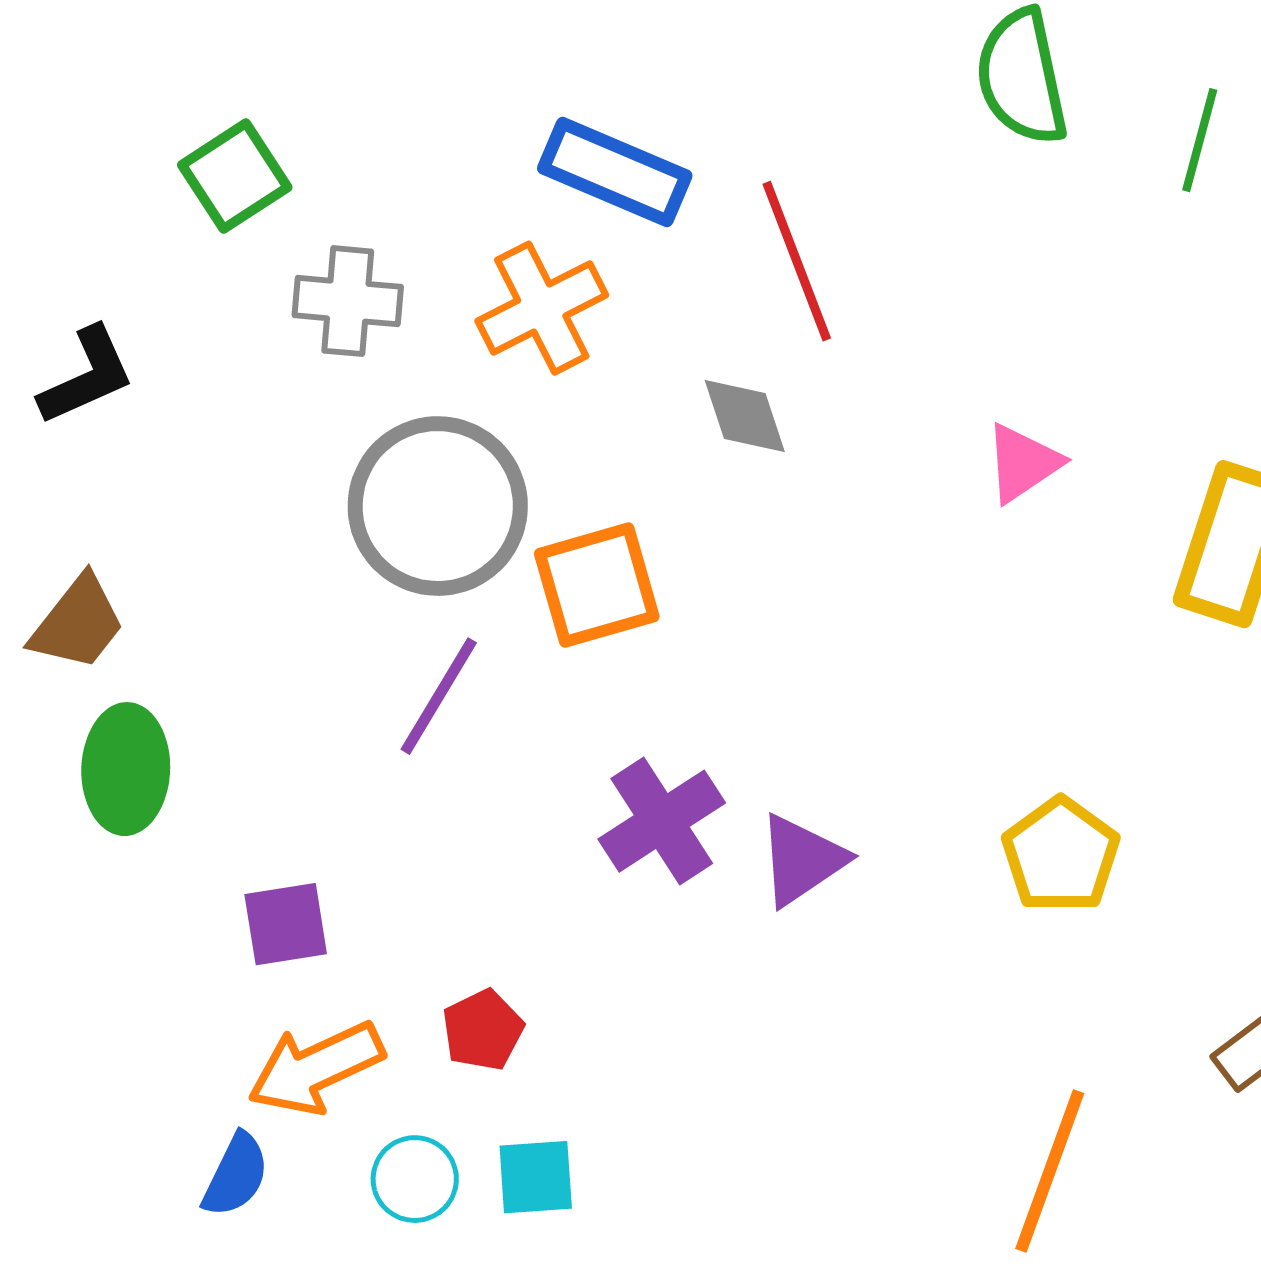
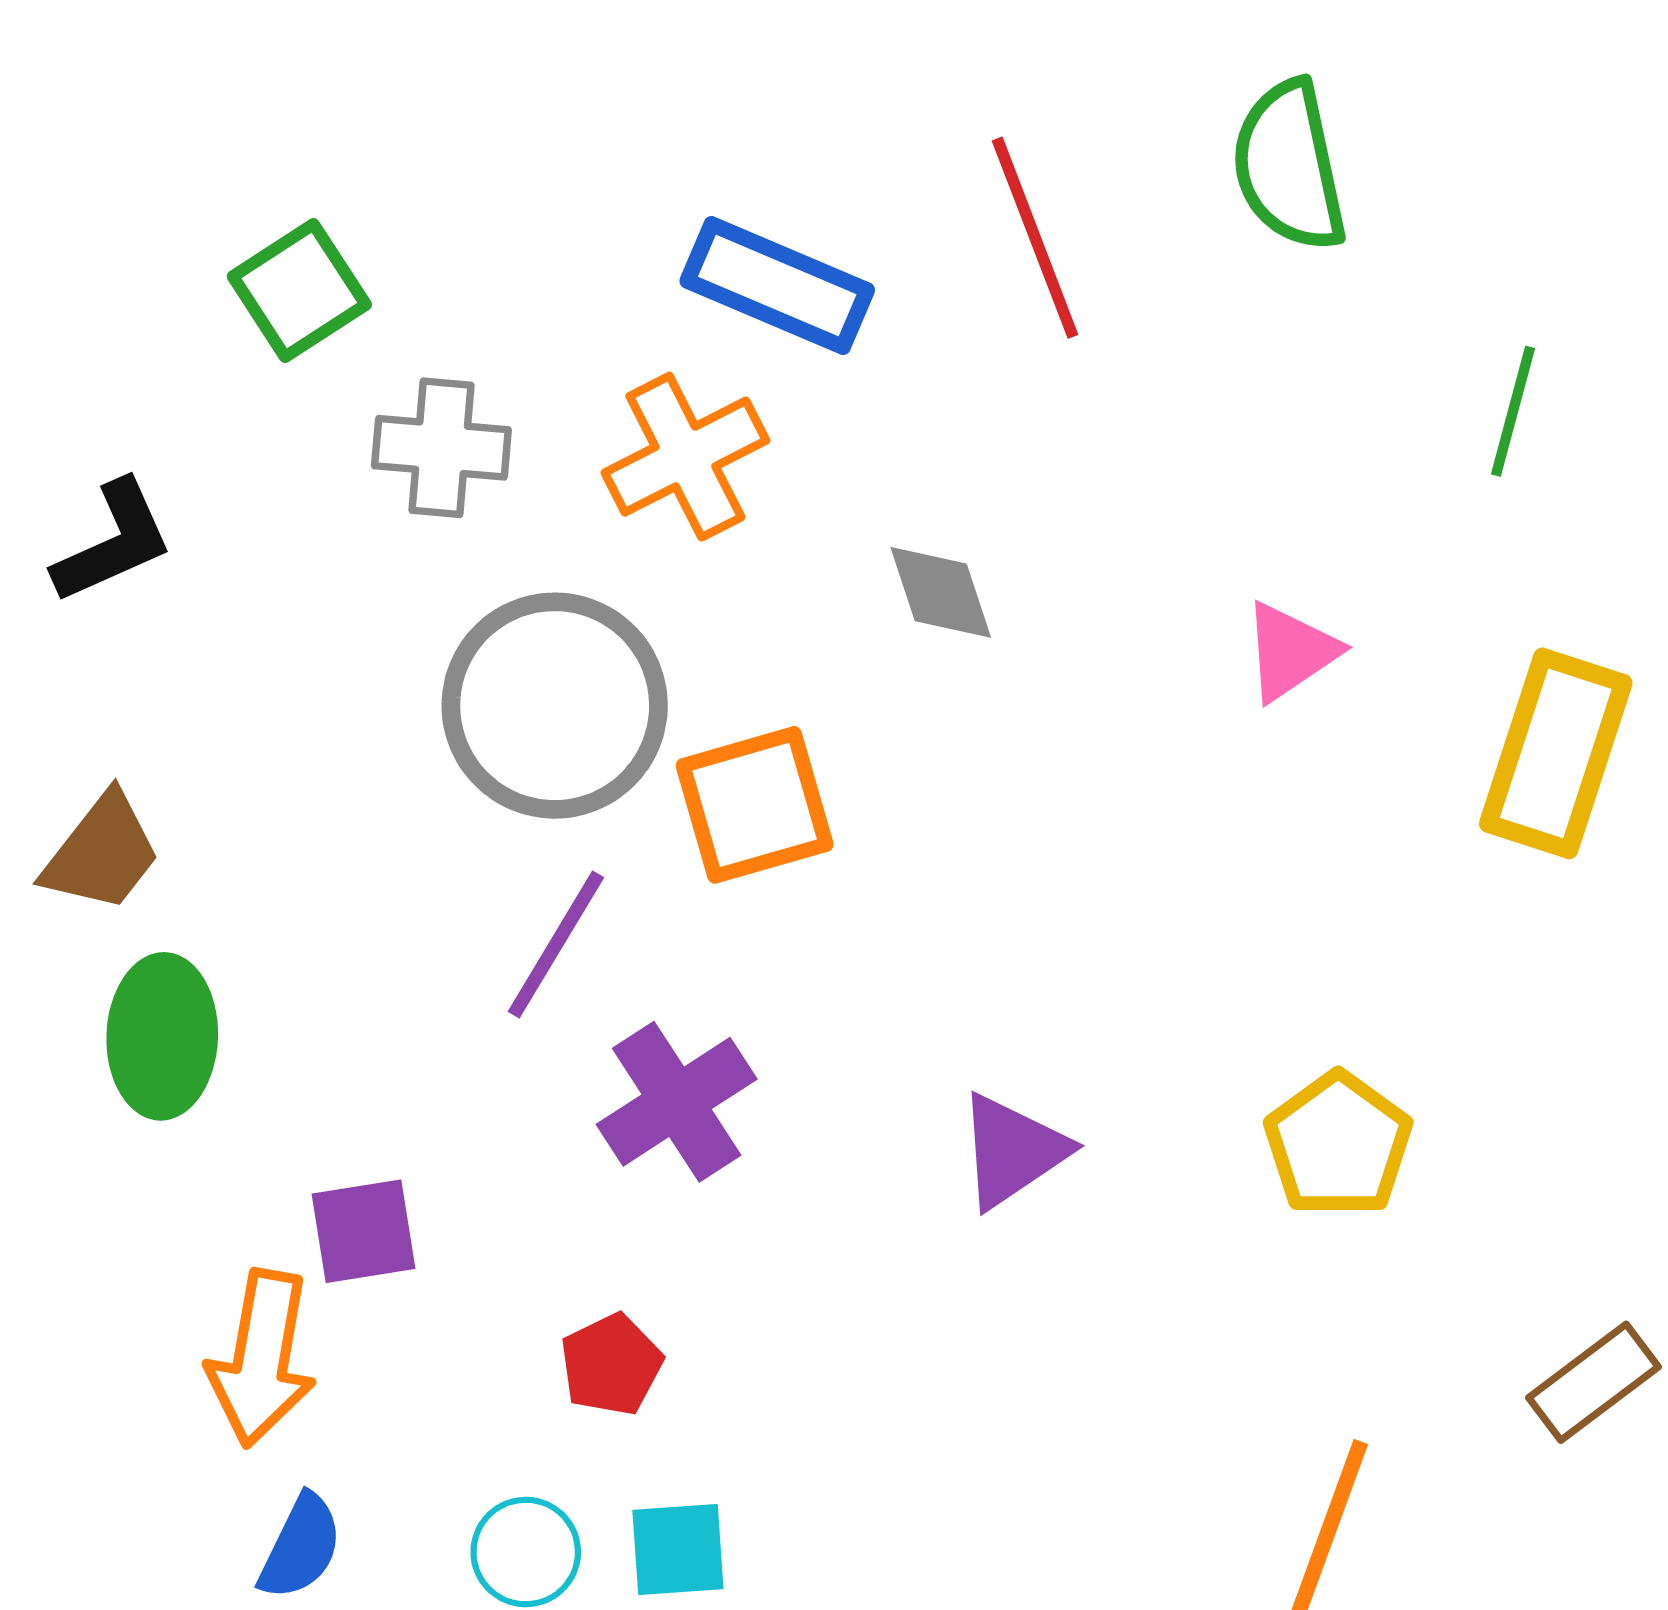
green line: (1200, 140) -> (1513, 411), moved
red line: (797, 261) -> (1035, 238), moved
purple cross: (662, 821) -> (677, 1102), moved
orange arrow: (316, 1068) -> (262, 1358), moved, turned -55

